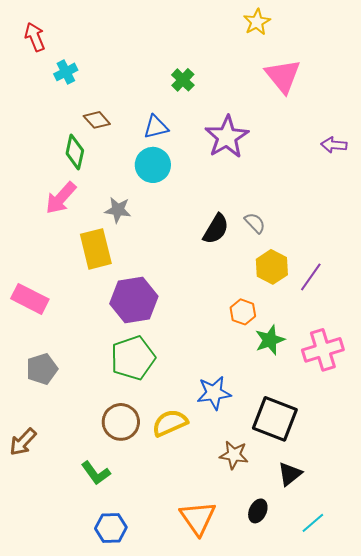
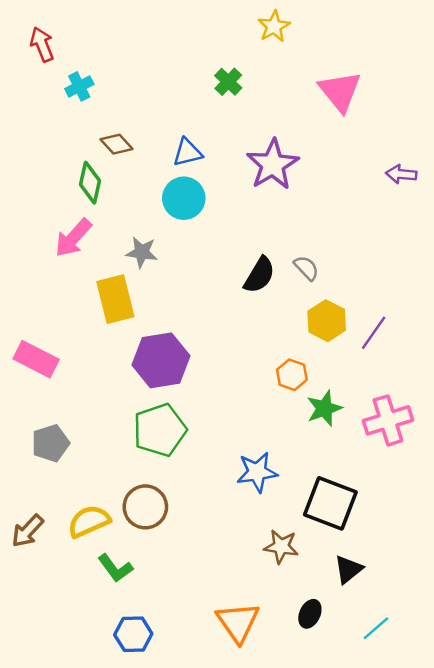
yellow star: (257, 22) -> (274, 26), moved
green cross: (183, 80) -> (228, 82), moved
yellow semicircle: (170, 423) -> (89, 521), moved

